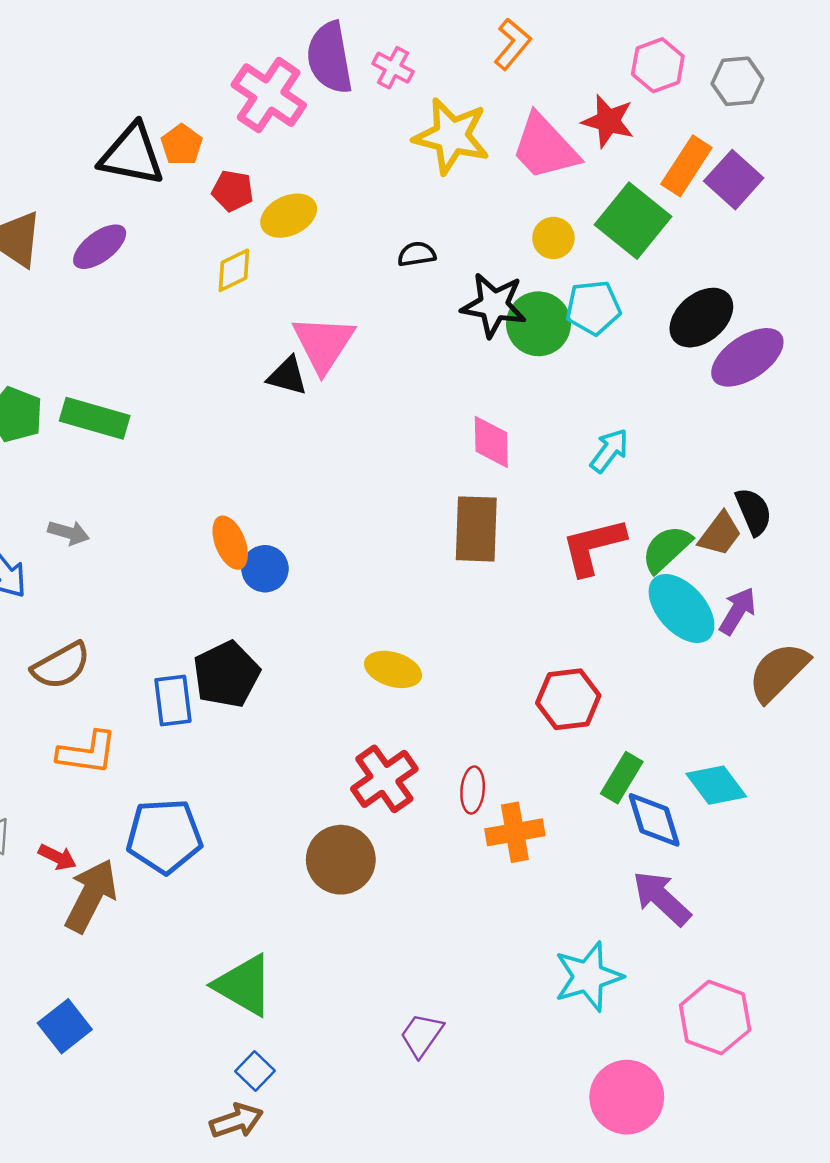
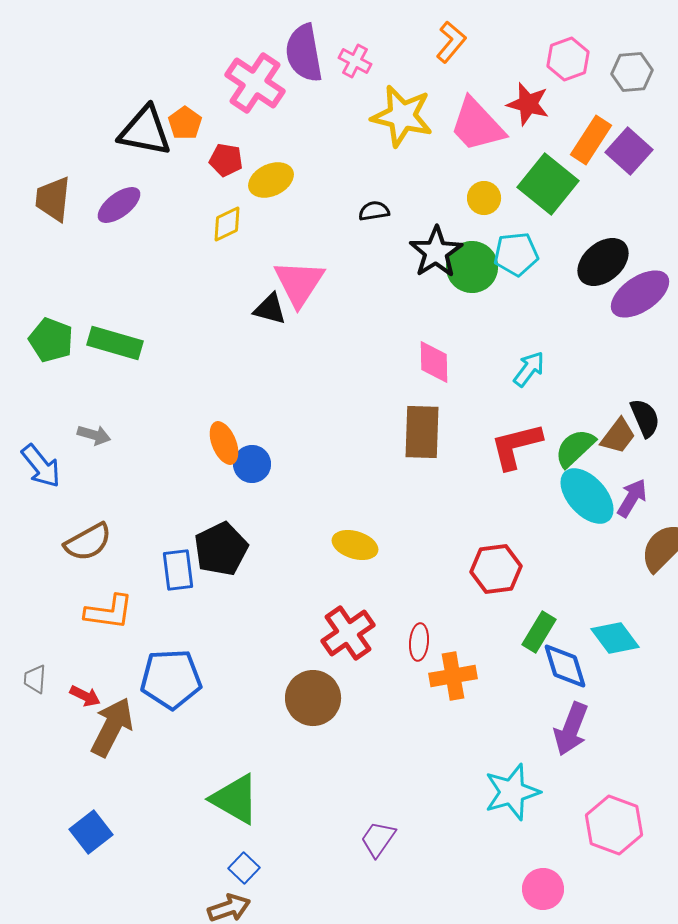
black star: (494, 305) -> (436, 252), turned 30
purple arrow: (662, 898) -> (571, 729), turned -112
pink circle: (627, 1097) -> (543, 889), size x0.7

